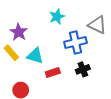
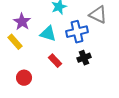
cyan triangle: (35, 56) -> (48, 34), moved
red rectangle: (53, 72) -> (55, 61), turned 64

